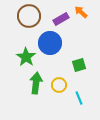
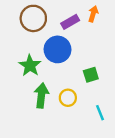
orange arrow: (81, 12) -> (93, 14), turned 64
cyan line: (79, 98) -> (100, 113), moved

